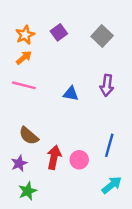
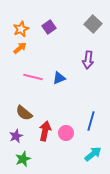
gray square: (102, 36) -> (93, 24), moved
pink line: (24, 85) -> (33, 77), moved
purple arrow: (107, 85) -> (88, 60), moved
blue triangle: (71, 94) -> (59, 78), turned -32

